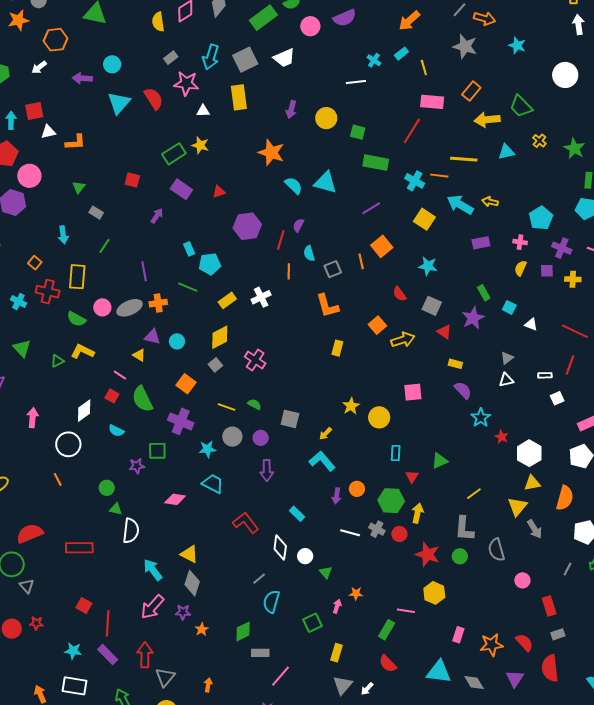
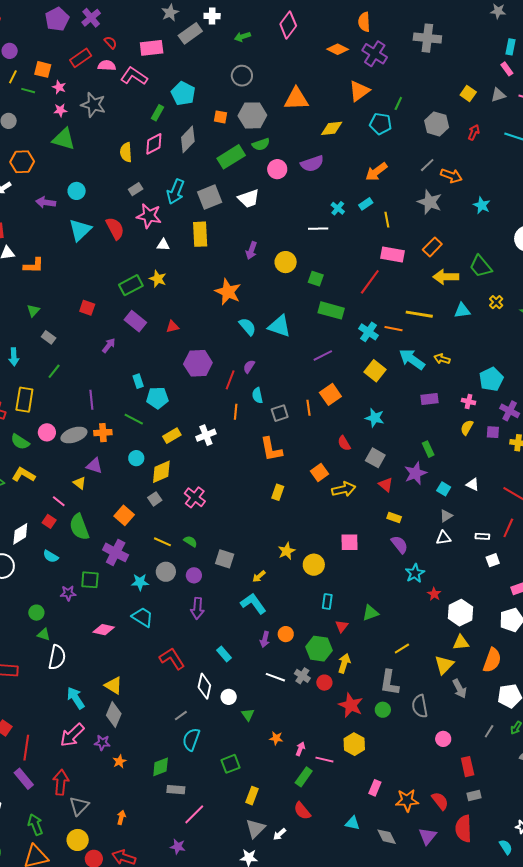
cyan square: (509, 307) -> (444, 489), moved
cyan circle: (177, 341) -> (136, 458), moved
pink arrow: (337, 606) -> (300, 749), moved
cyan triangle: (439, 672) -> (352, 823), size x0.6

